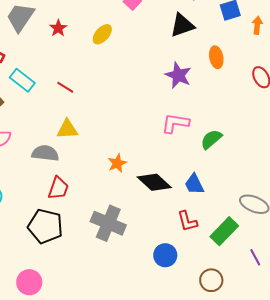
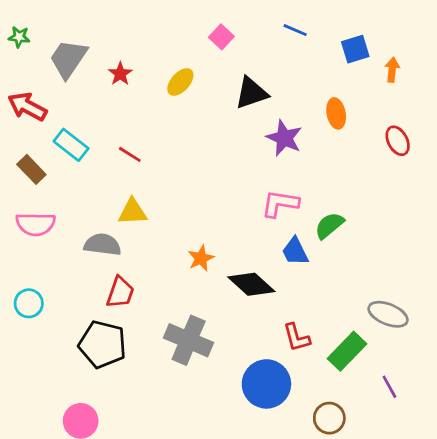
black triangle: (182, 25) -> (251, 93), moved
blue trapezoid: (194, 184) -> (295, 251), moved
blue circle: (165, 255) -> (266, 384), size x1.5

